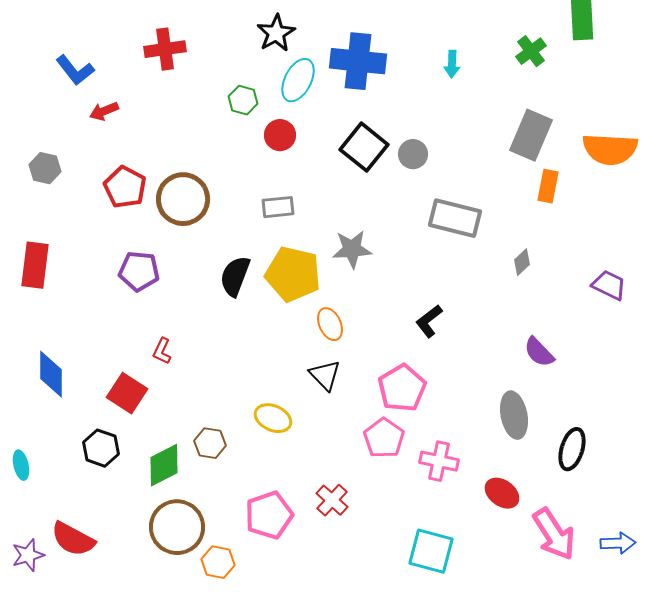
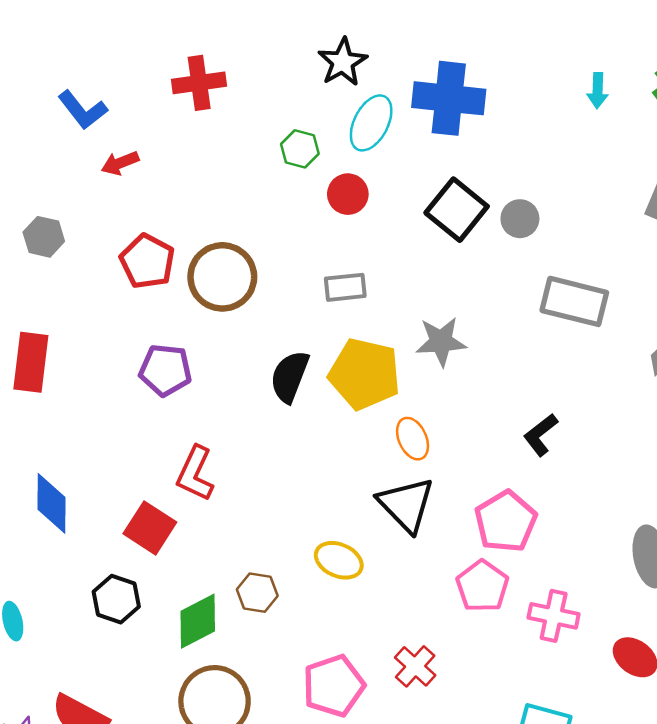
cyan arrow: (452, 64) -> (598, 91), moved
red L-shape: (162, 351) -> (195, 474), size x1.6
black triangle: (325, 375) -> (406, 505), size x1.4

